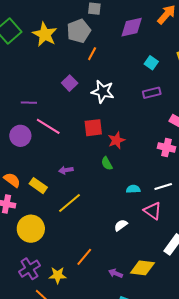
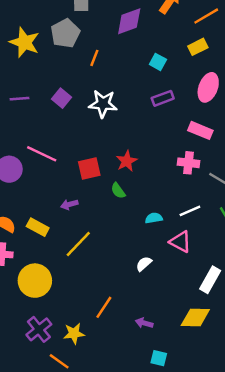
orange line: (92, 54) -> (94, 58), moved
purple line: (29, 103) -> (20, 99), moved
red square: (93, 128) -> (89, 168), moved
yellow diamond: (142, 268) -> (195, 317), moved

